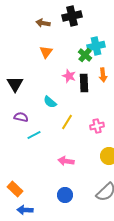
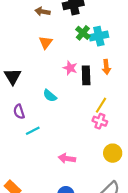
green cross: (85, 55) -> (83, 33), moved
purple semicircle: (21, 117) -> (19, 112), turned -120
yellow line: (67, 122) -> (101, 105), moved
pink cross: (97, 126) -> (100, 121), turned 32

